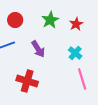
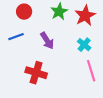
red star: (76, 24) -> (85, 16), size x1.5

